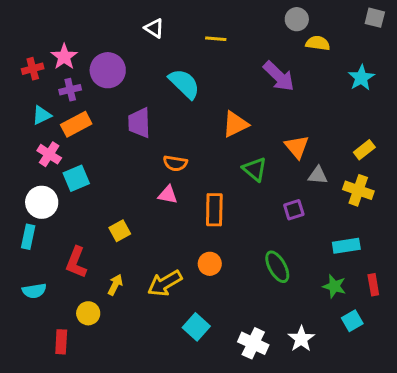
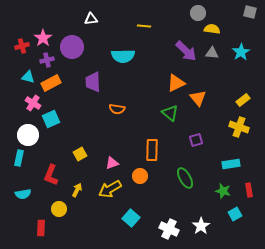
white triangle: (154, 28) -> (91, 19), moved, turned -40
cyan semicircle: (184, 84) -> (123, 56), turned 135
cyan triangle: (42, 115) -> (28, 77), turned 40
orange triangle: (235, 124) -> (176, 83), moved
gray triangle: (318, 175) -> (212, 53), moved
pink triangle: (168, 195) -> (112, 163), moved, turned -32
orange rectangle: (214, 210) -> (152, 150), moved

